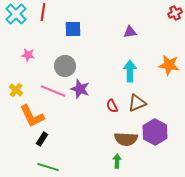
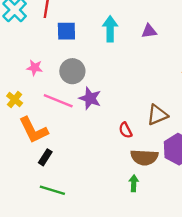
blue square: (73, 29) -> (66, 31), moved
pink star: (28, 55) -> (35, 68), moved
cyan arrow: (130, 71) -> (110, 29), moved
red semicircle: (112, 106) -> (125, 130), moved

